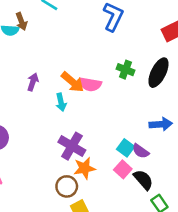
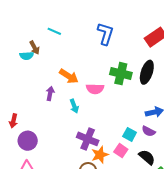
green cross: (125, 70) -> (121, 74), size x1.5
orange arrow: (73, 82) -> (69, 76), moved
purple semicircle: (141, 151) -> (149, 131), moved
pink square: (123, 169) -> (121, 151), moved

